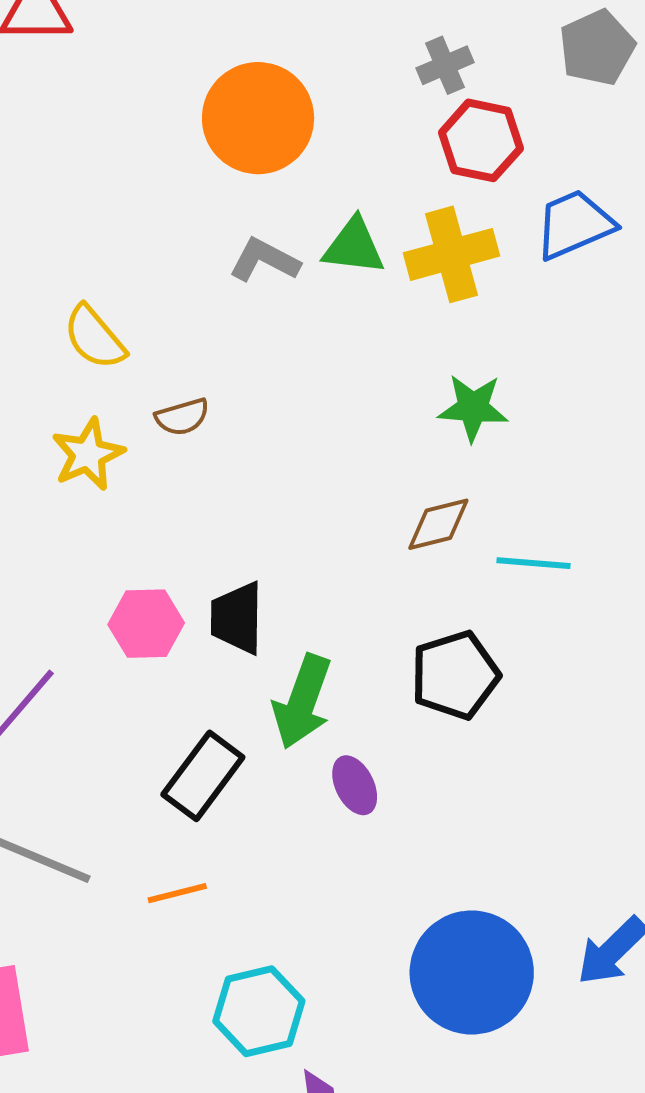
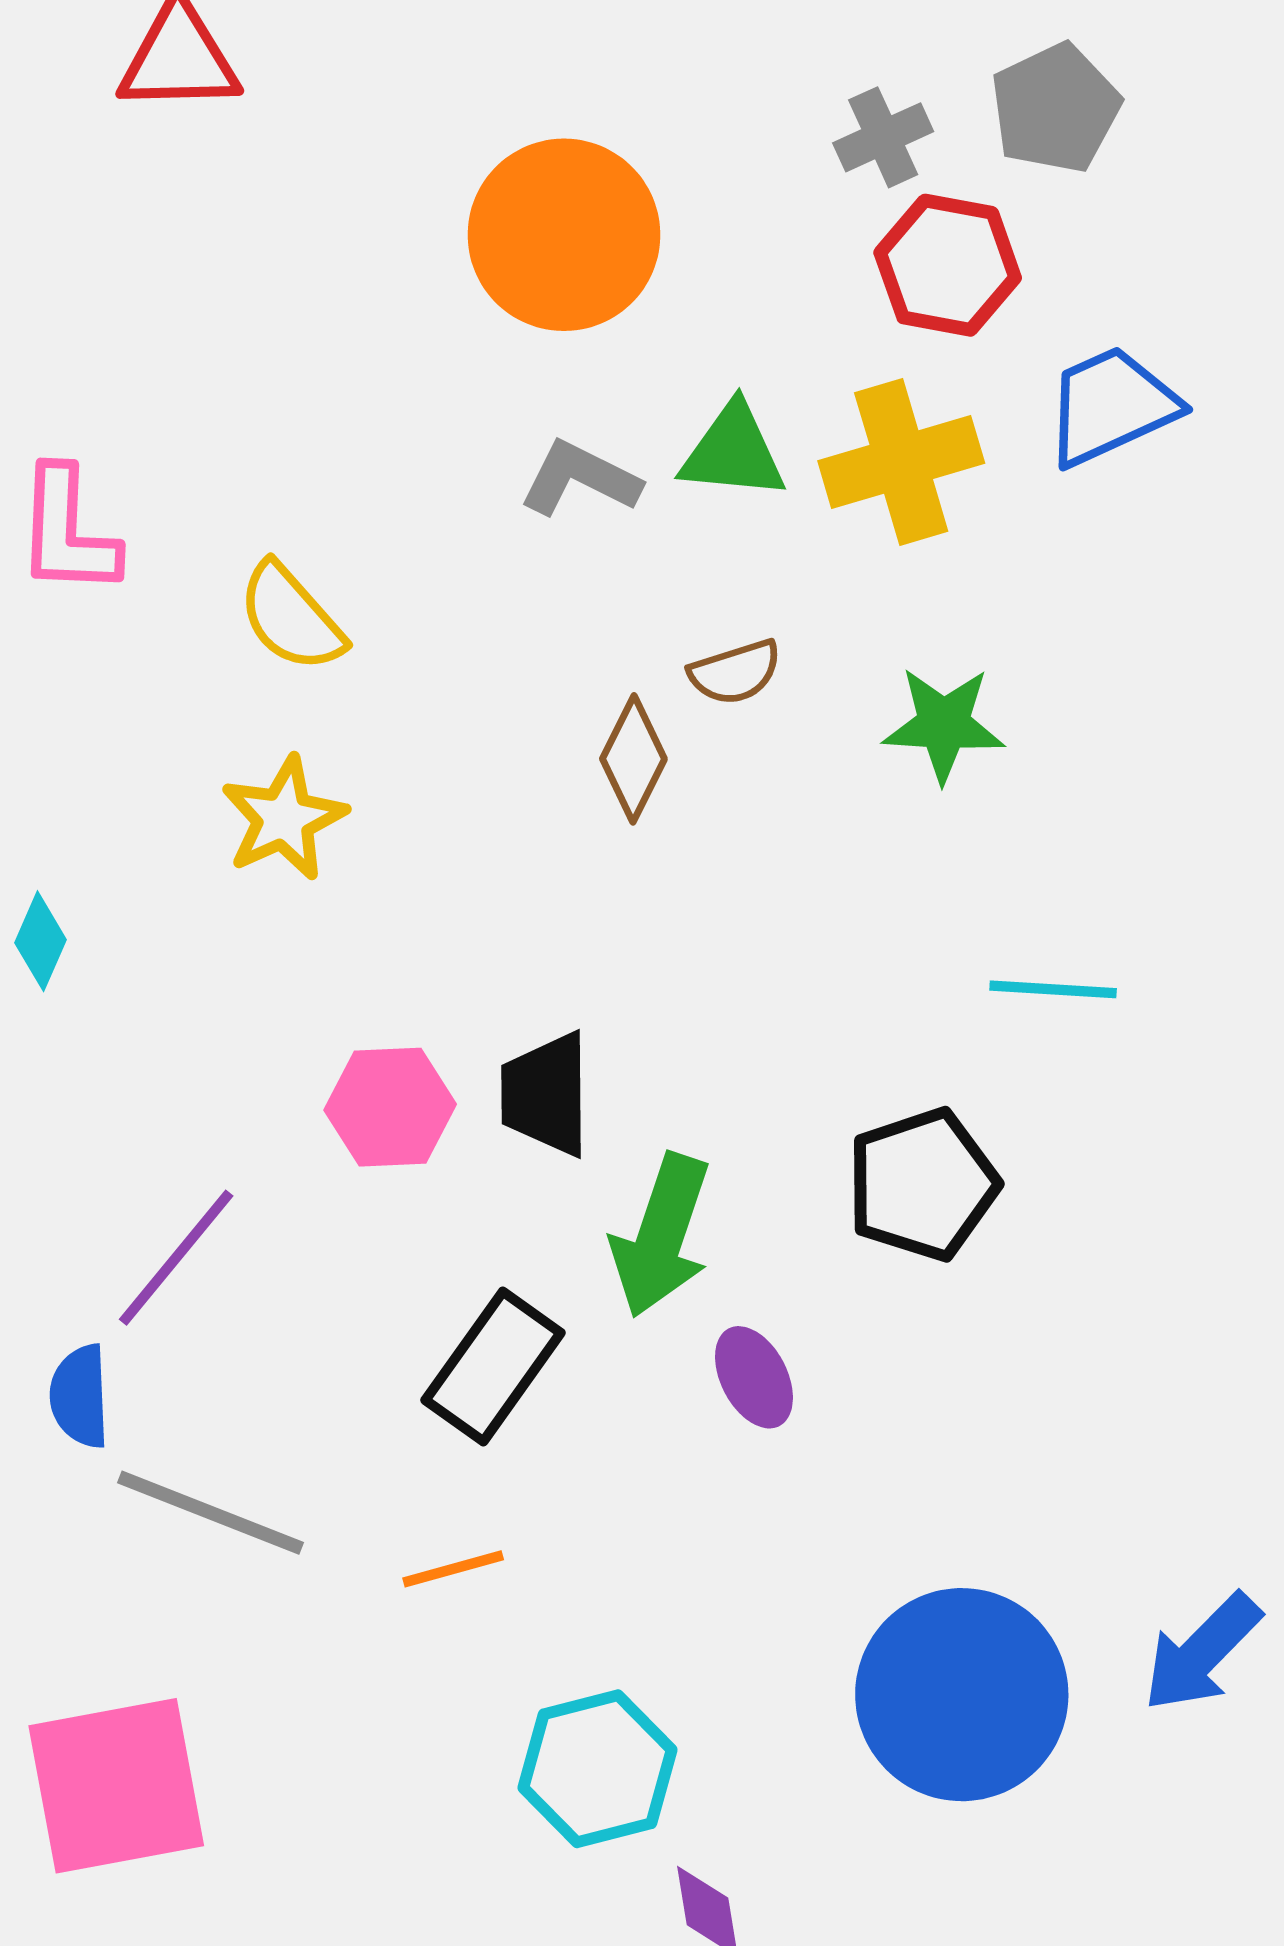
gray pentagon: (597, 48) -> (1055, 108), moved
brown semicircle: (182, 417) -> (735, 672), moved
brown diamond: (438, 524) -> (633, 759), moved, turned -48

